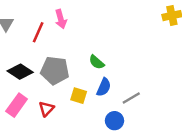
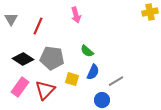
pink arrow: (61, 19) -> (76, 15), moved
red triangle: (46, 109) -> (45, 90), size x1.5

